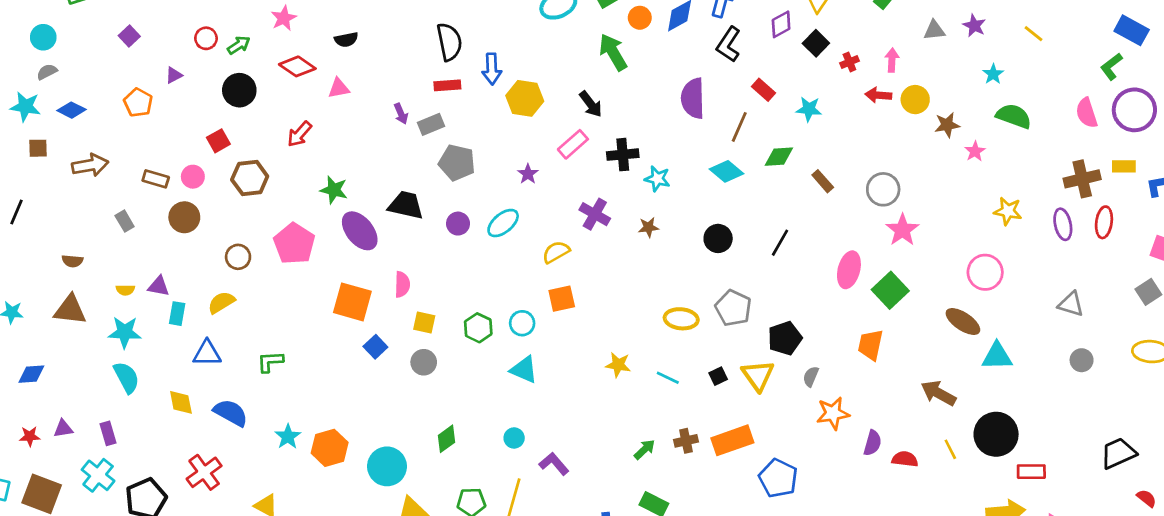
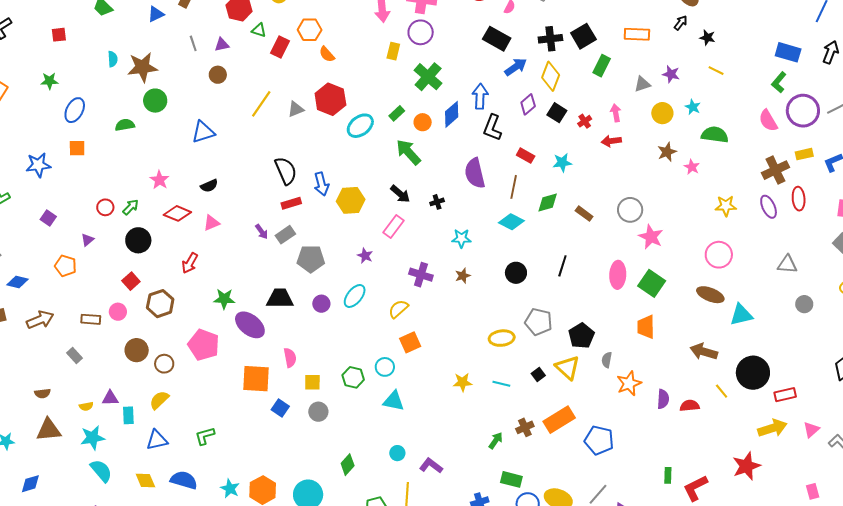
yellow circle: (915, 100) -> (662, 113), moved
black cross: (623, 155) -> (437, 202), moved, size x0.6
brown circle: (184, 217) -> (137, 350), moved

